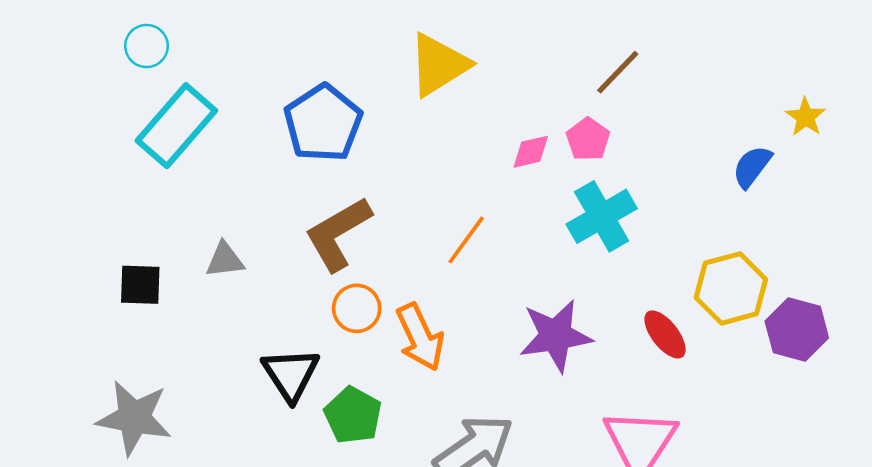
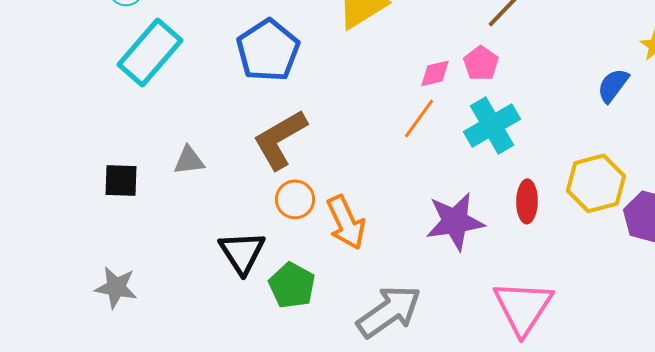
orange line: (466, 240) -> (419, 118), moved
red ellipse: (665, 334) -> (527, 201), moved, turned 39
gray star: (134, 418) -> (116, 287), size x0.7

